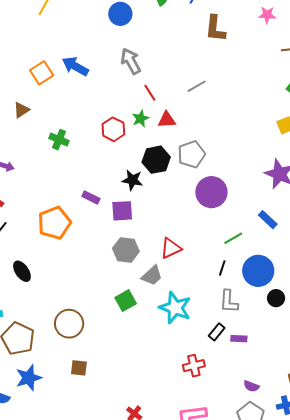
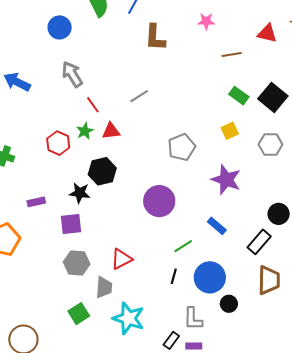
gray pentagon: (191, 154) -> (182, 147), moved
purple rectangle: (91, 198) -> (36, 202), moved, turned -36
gray trapezoid: (152, 276) -> (104, 287), turned -40
gray L-shape: (229, 301) -> (193, 319), moved

